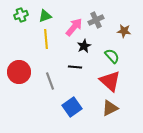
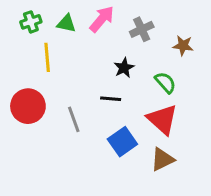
green triangle: (45, 16) -> (66, 23), turned 32
pink arrow: (74, 27) -> (102, 19), moved
yellow line: (46, 39) -> (47, 57), moved
blue square: (72, 107) -> (122, 142), moved

